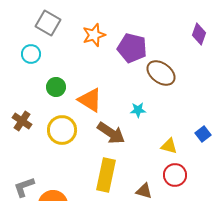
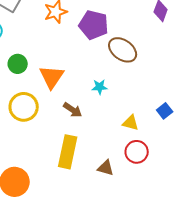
orange triangle: (90, 100) -> (52, 77), turned 32
brown arrow: (111, 133) -> (73, 110), size x0.7

